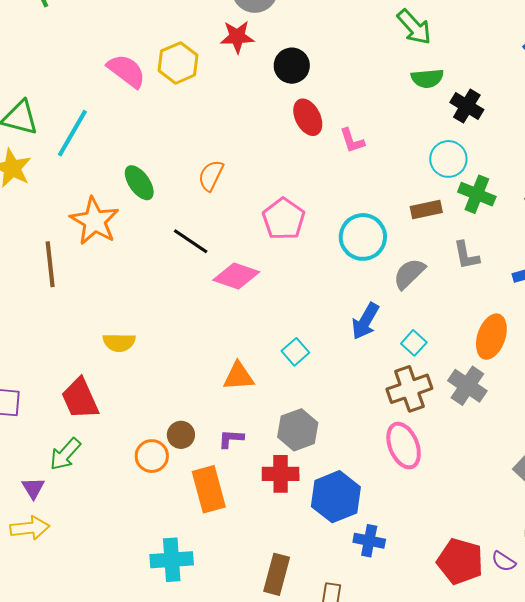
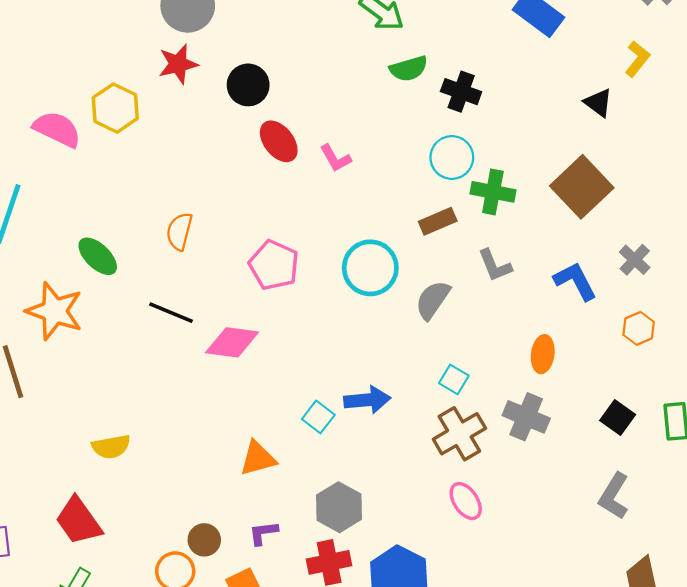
blue arrow: (365, 321) -> (367, 400), moved, turned -114
orange ellipse: (491, 337) -> (543, 354), size x0.7
pink ellipse: (404, 446) -> (466, 501), size x0.7

